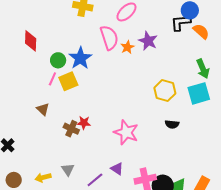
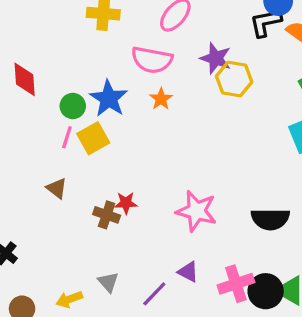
pink semicircle: (109, 38) -> (152, 60), turned 125
orange star: (127, 47) -> (161, 99), moved
yellow hexagon: (165, 91) -> (234, 79), moved
black semicircle: (172, 124) -> (270, 219), moved, size x1.6

